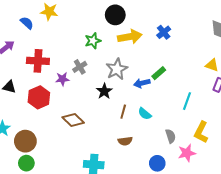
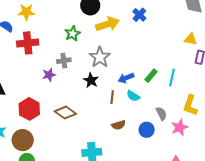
red cross: (38, 61) -> (28, 43), moved
gray cross: (80, 67) -> (64, 61), turned 32
green rectangle: (159, 73) -> (151, 76), moved
blue arrow: (142, 83) -> (126, 78), moved
red hexagon: (39, 97) -> (29, 109), moved
blue circle: (157, 163) -> (147, 130), moved

